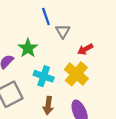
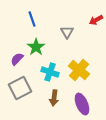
blue line: (46, 17) -> (32, 19), moved
red arrow: (85, 49) -> (96, 20), moved

